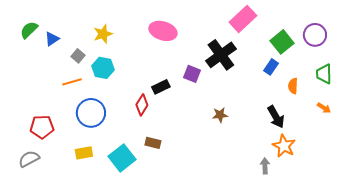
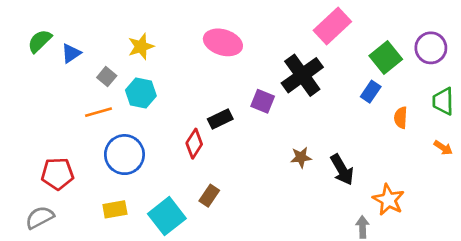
black arrow: (276, 117) -> (342, 170), moved
brown rectangle: (153, 143) -> (209, 196), turned -70

